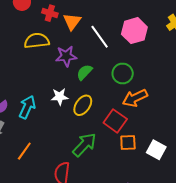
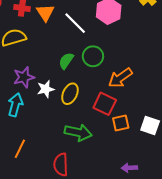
purple star: (66, 56) -> (24, 77), moved
green circle: (123, 74) -> (93, 56), moved
green arrow: (84, 145) -> (78, 132), turned 68

